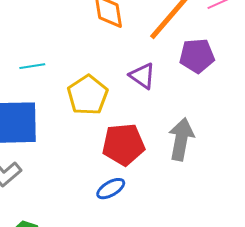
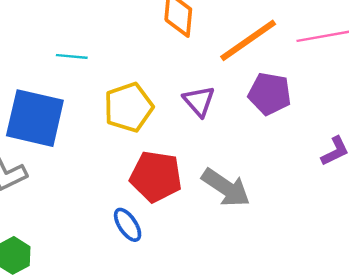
gray arrow: (181, 139) -> (226, 188), turned 99
blue ellipse: (111, 189) -> (128, 225), turned 72

